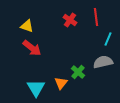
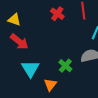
orange triangle: (61, 83) -> (50, 85), moved
cyan triangle: (36, 88) -> (30, 69), moved

